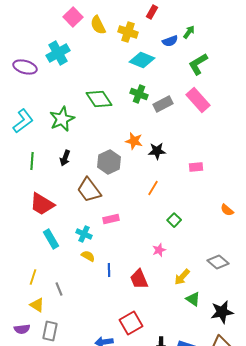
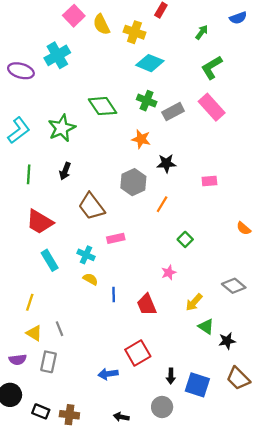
blue semicircle: (170, 41) -> (238, 18), moved
orange star: (134, 141) -> (141, 139), moved
gray hexagon: (109, 162) -> (133, 182), moved
gray line: (59, 289) -> (60, 329), moved
black star: (222, 312) -> (227, 341), moved, size x0.7

